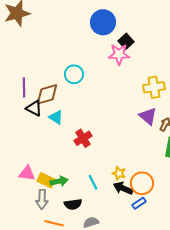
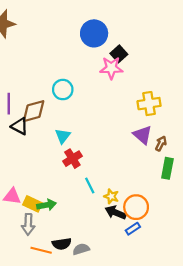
cyan triangle: (56, 117) -> (63, 136), moved, turned 35
cyan line: (93, 182) -> (90, 186), moved
black semicircle: (73, 204) -> (62, 244), moved

